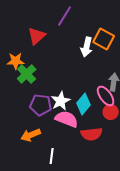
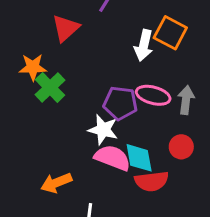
pink ellipse: (106, 96) -> (153, 95), moved, turned -40
white star: (61, 101) -> (103, 130), turned -30
cyan diamond: (84, 104) -> (139, 158), moved, turned -50
purple pentagon: (41, 105) -> (120, 103), moved

